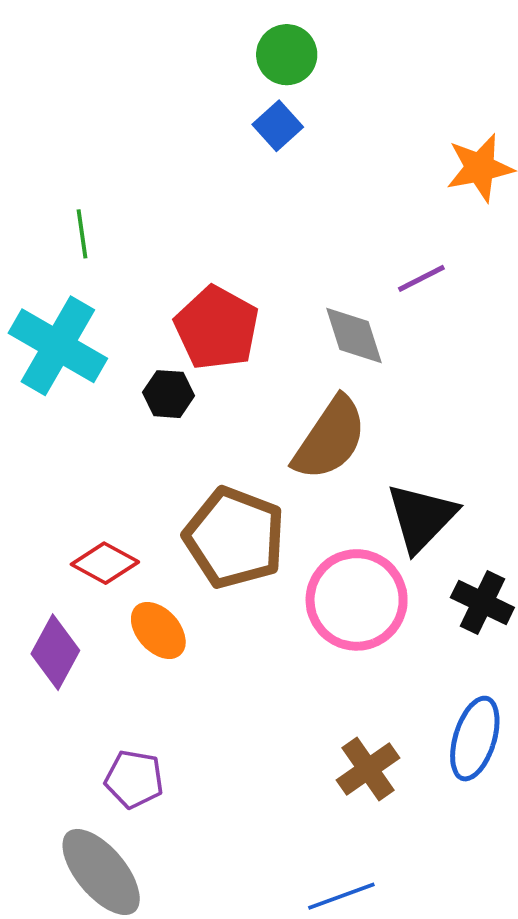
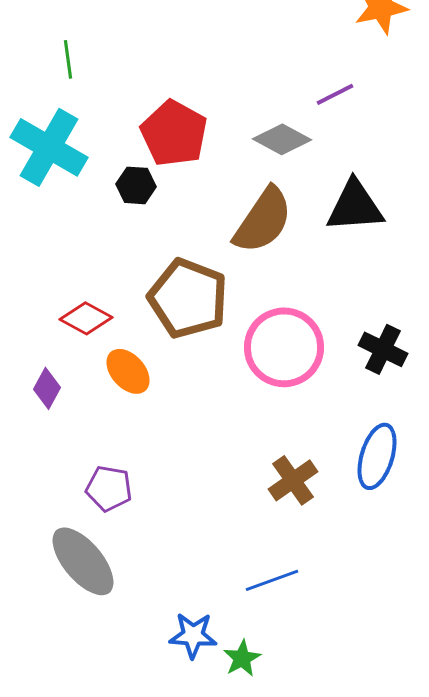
gray diamond: (354, 336) -> (282, 139), turned -44
black triangle: (421, 517) -> (355, 206), moved, turned 42
purple diamond: (55, 652) -> (47, 388), size x0.7

